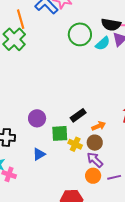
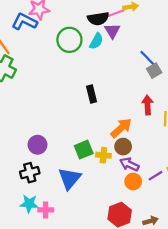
black rectangle: (78, 115) -> (91, 94), moved, turned -49
purple circle: (37, 118) -> (37, 145), moved
orange arrow: (99, 126) -> (121, 128), size x1.5
blue triangle: (39, 154) -> (69, 178), size x1.6

